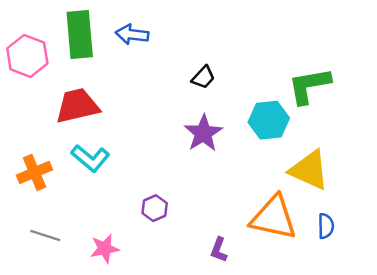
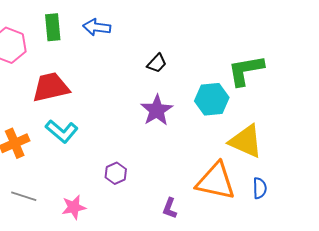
green rectangle: (80, 34) -> (53, 27), size x0.7

